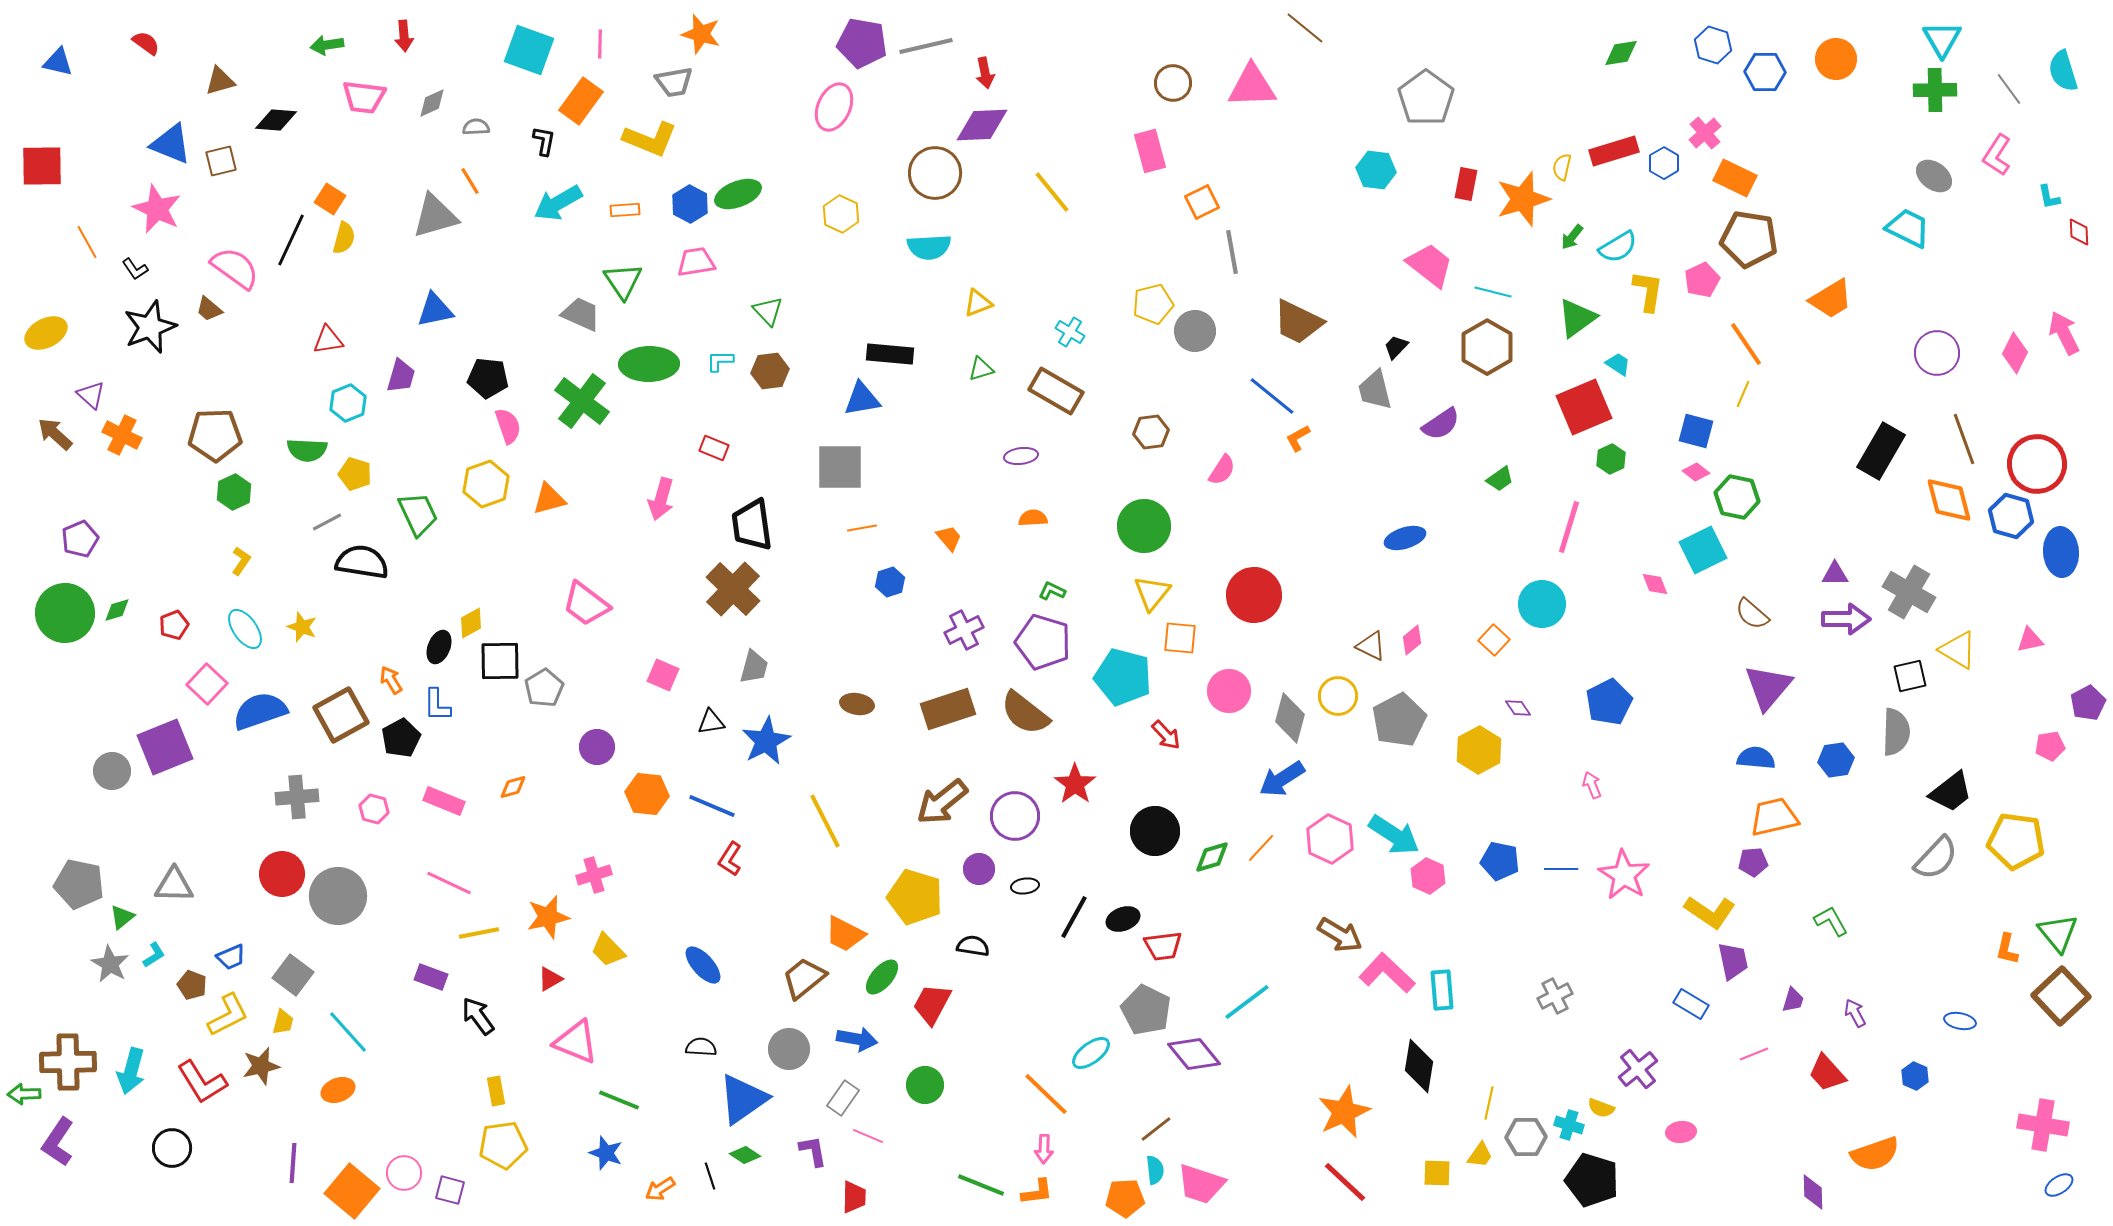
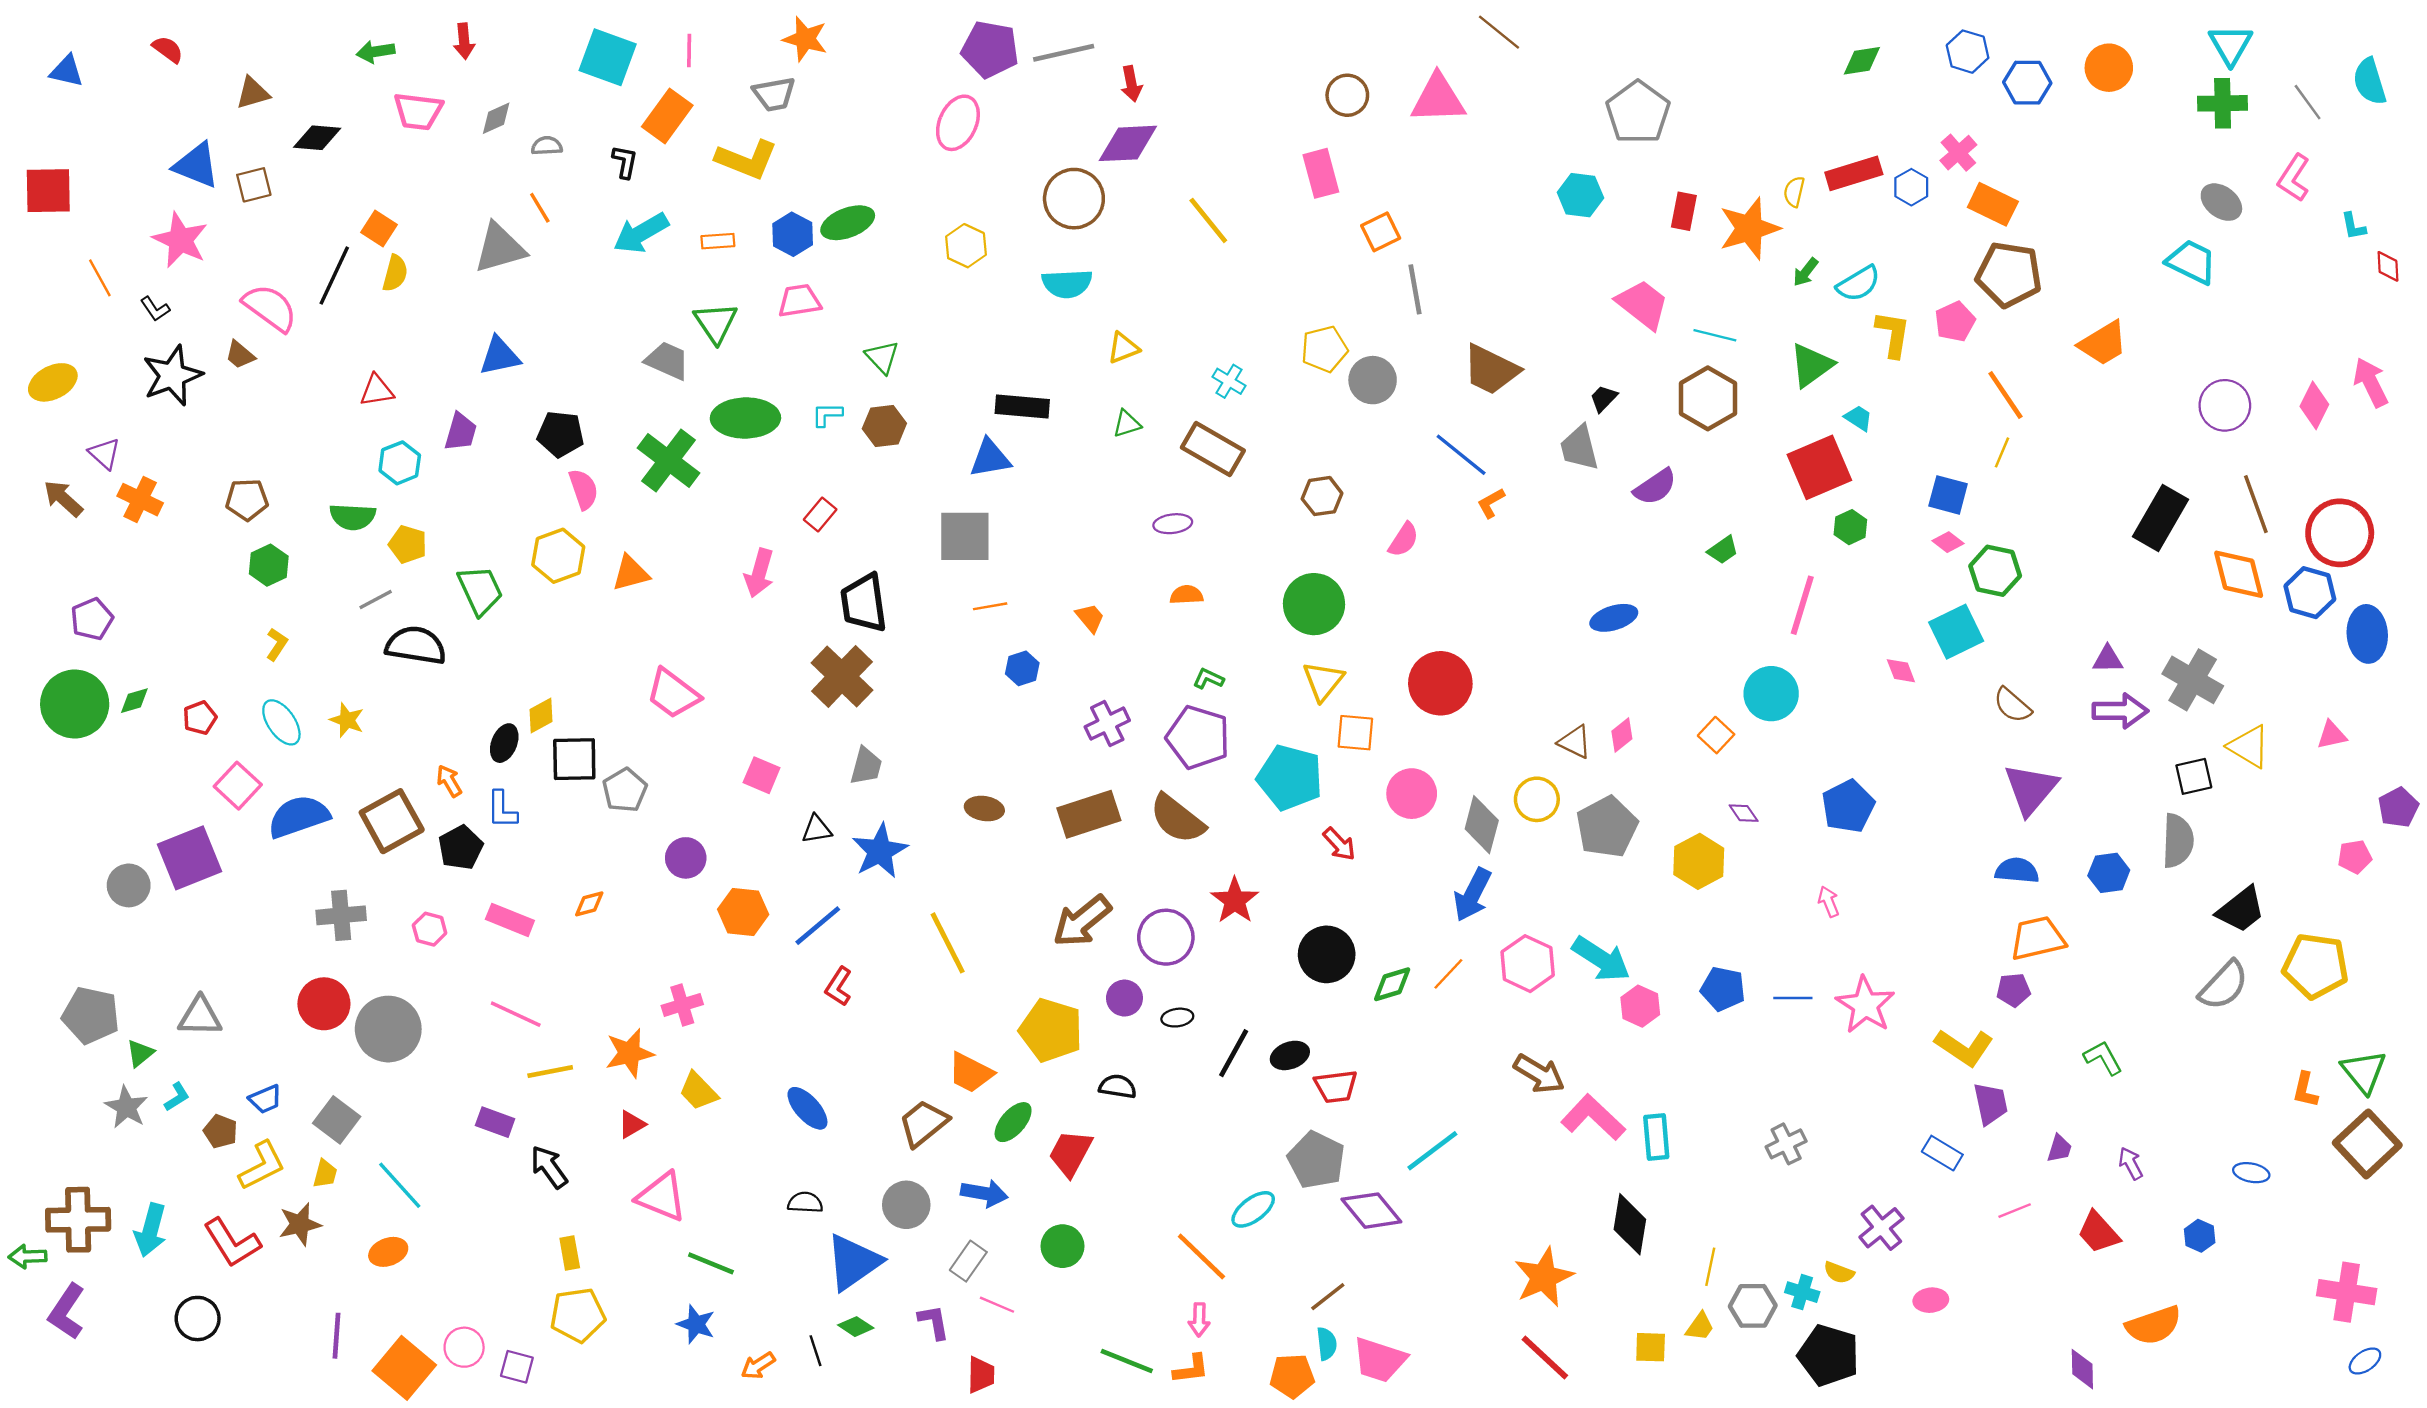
brown pentagon: (215, 435) -> (247, 500), size x0.7
red rectangle: (714, 448) -> (820, 514), turned -72
blue arrow: (1282, 779) -> (1473, 895), turned -30
blue line: (712, 806) -> (818, 926), turned -63

